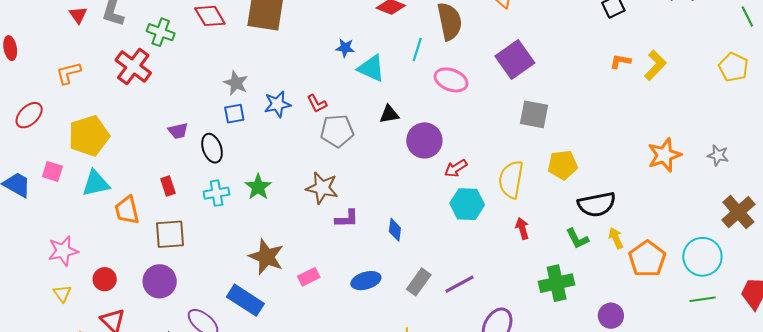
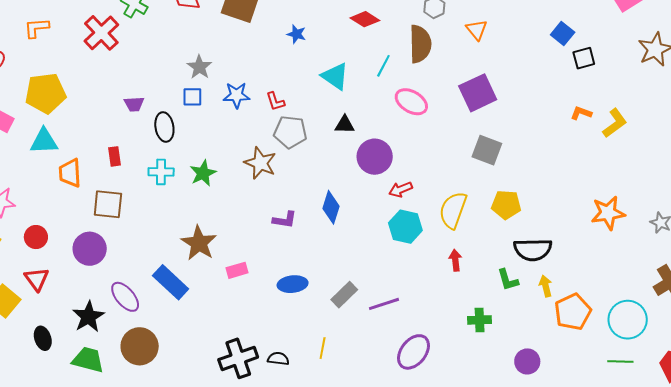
blue star: (345, 48) -> (296, 34), moved
brown star: (322, 188) -> (260, 163), moved
blue diamond: (395, 230) -> (331, 207), moved, size x1.4
green cross: (557, 283) -> (480, 320), size x0.7

